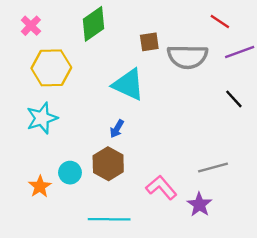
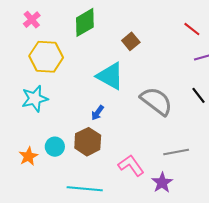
brown square: (149, 42) -> (131, 41), turned -36
gray semicircle: (188, 57) -> (156, 101), moved, turned -148

